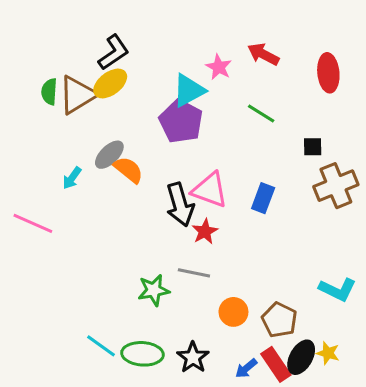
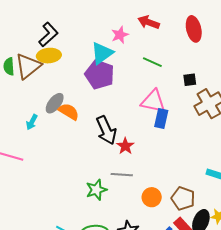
pink star: (219, 67) -> (120, 35), turned 30
yellow ellipse: (110, 83) -> (49, 56), turned 40
pink triangle: (210, 190) -> (153, 101), moved

